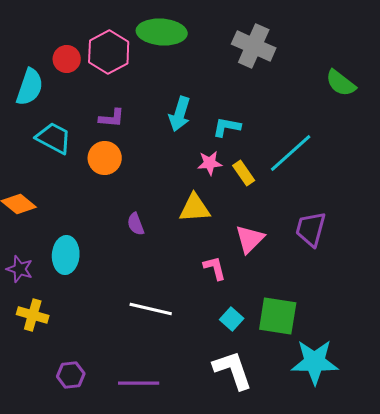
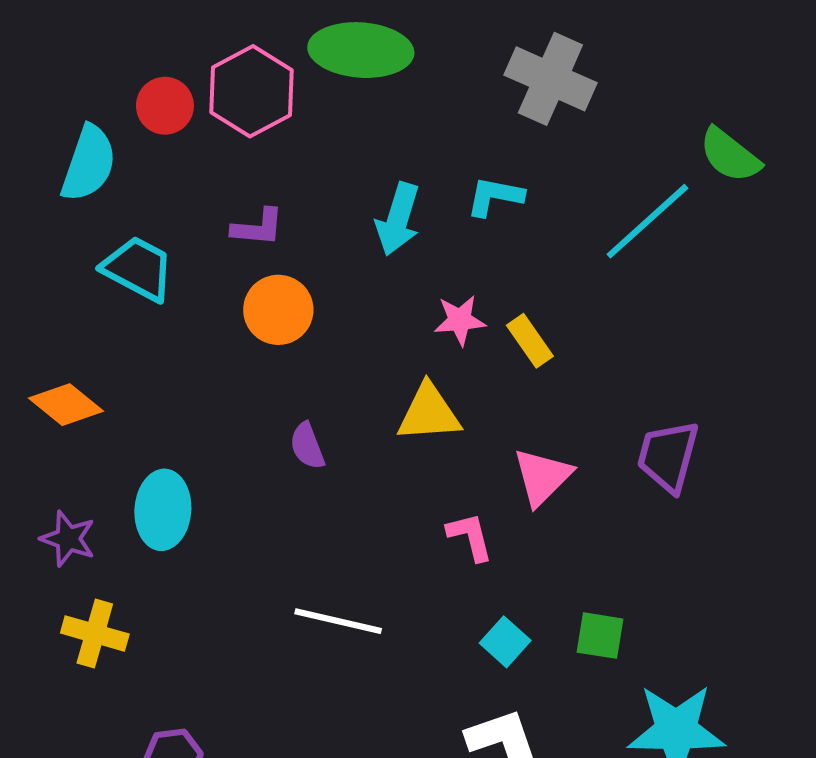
cyan L-shape: (227, 127) -> (495, 196), moved
cyan line: (291, 153) -> (647, 221), moved
orange circle: (105, 158) -> (278, 310), moved
green square: (278, 316) -> (600, 636), size x0.6

